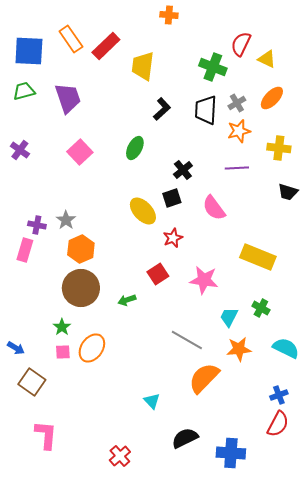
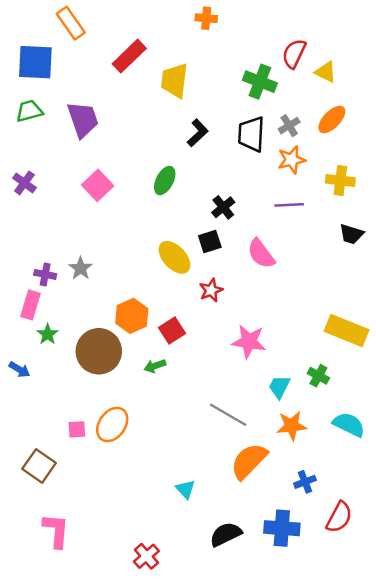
orange rectangle: (71, 39) -> (71, 23), moved
orange hexagon: (81, 249) -> (132, 316), moved
yellow rectangle: (258, 257) -> (346, 331), moved
red square: (158, 274) -> (172, 331), moved
green star: (62, 327) -> (48, 334), moved
blue arrow: (16, 348) -> (20, 370), moved
blue cross: (279, 395) -> (305, 482), moved
blue cross: (231, 453) -> (282, 528), moved

